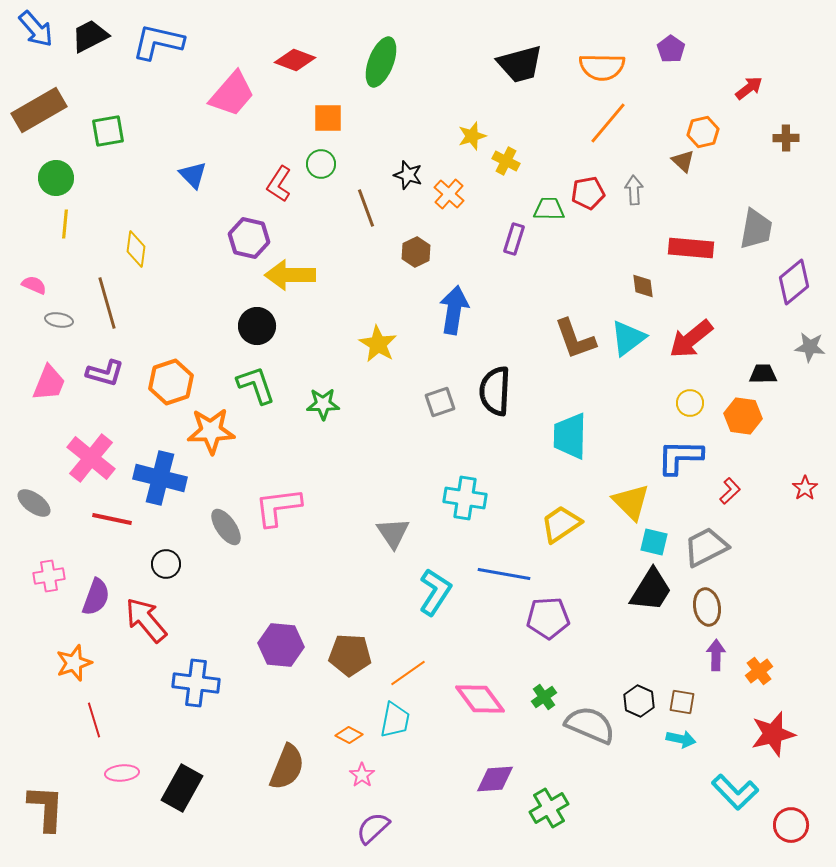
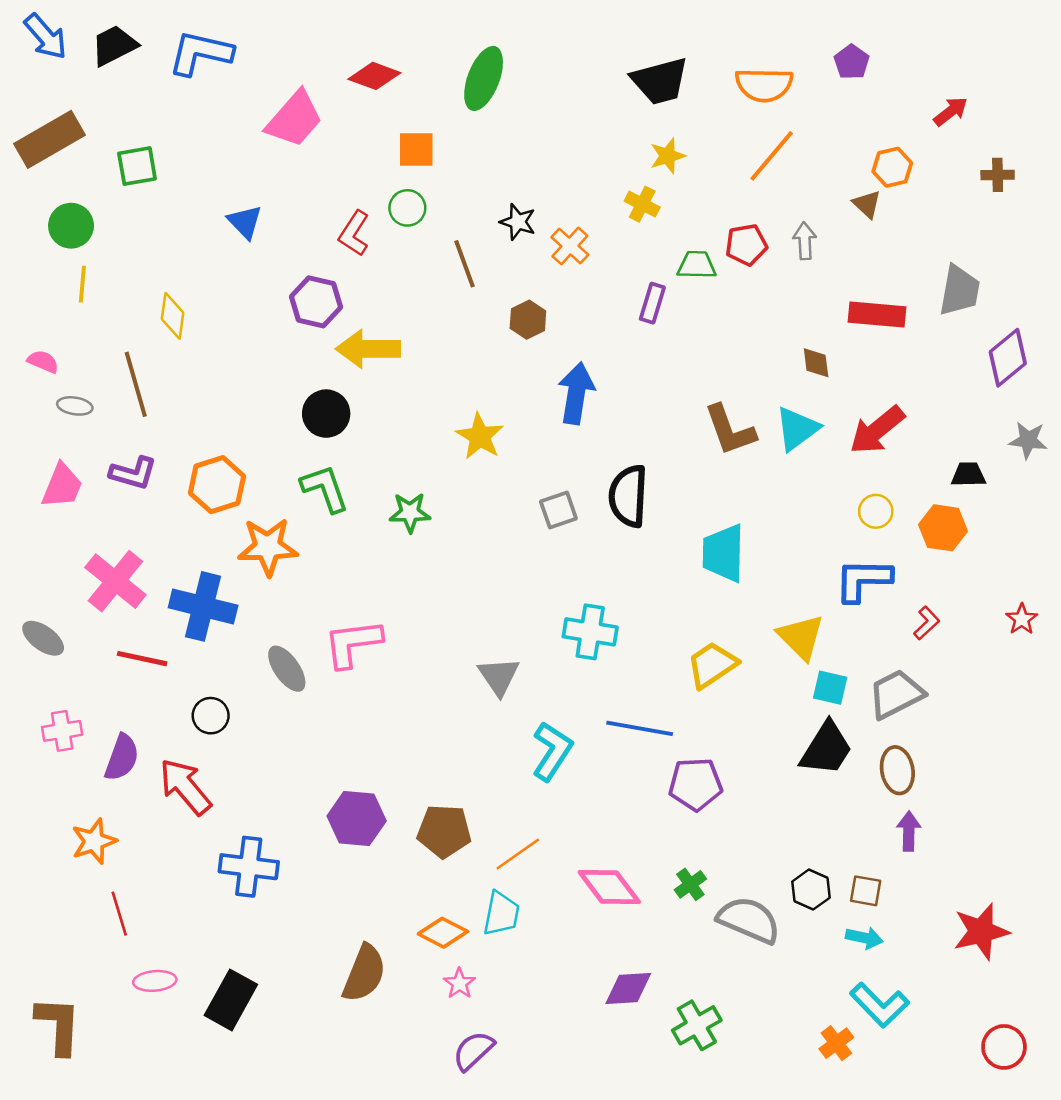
yellow star: (472, 136) -> (668, 156), moved
orange cross: (759, 671) -> (836, 1043), moved
orange diamond: (349, 735) -> (443, 933), size x1.4
cyan L-shape: (735, 792) -> (880, 1005), moved

